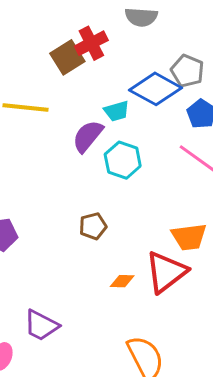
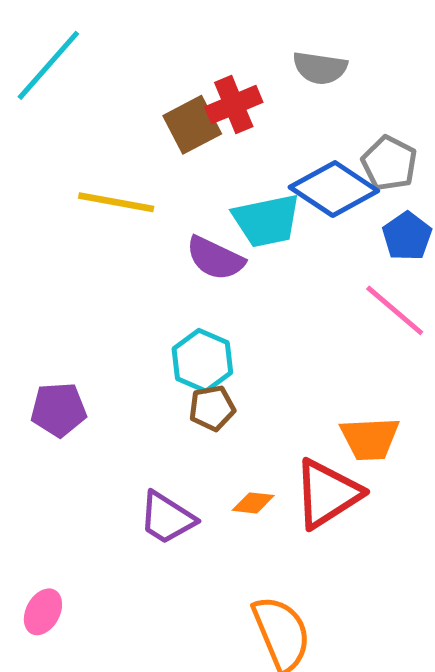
cyan trapezoid: (117, 111) -> (267, 220), size x1.6
purple semicircle: (88, 136) -> (215, 258), turned -108
cyan hexagon: (123, 160) -> (202, 361), moved
purple trapezoid: (41, 325) -> (167, 518), moved

